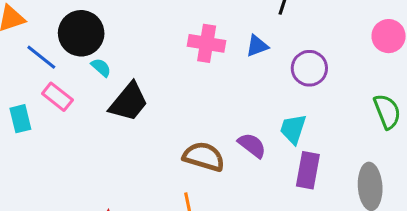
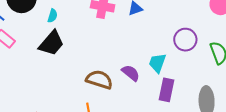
cyan semicircle: (101, 67) -> (52, 16), moved, turned 64
purple circle: (309, 68) -> (185, 40), moved

